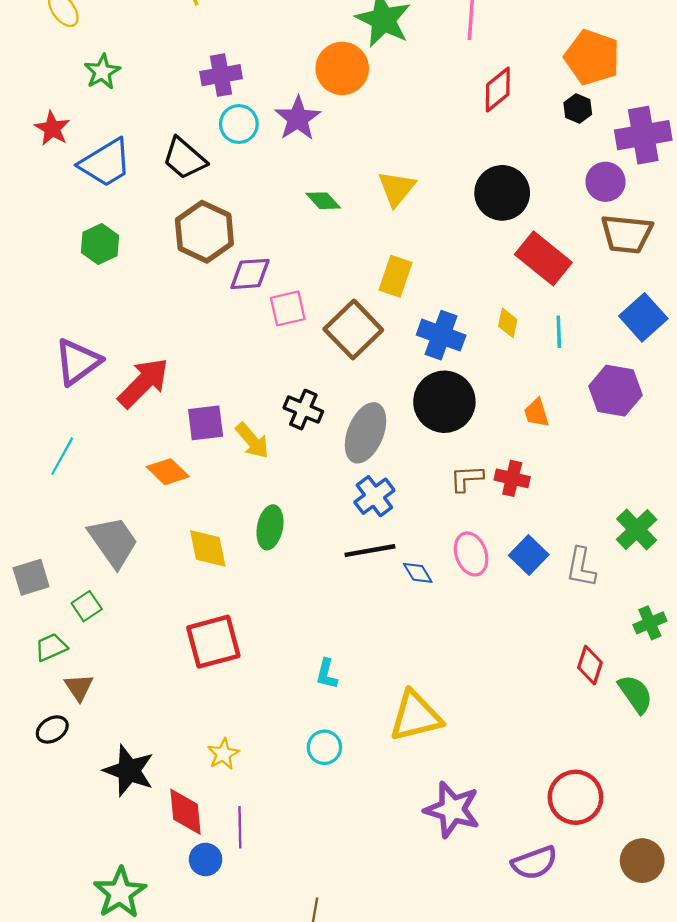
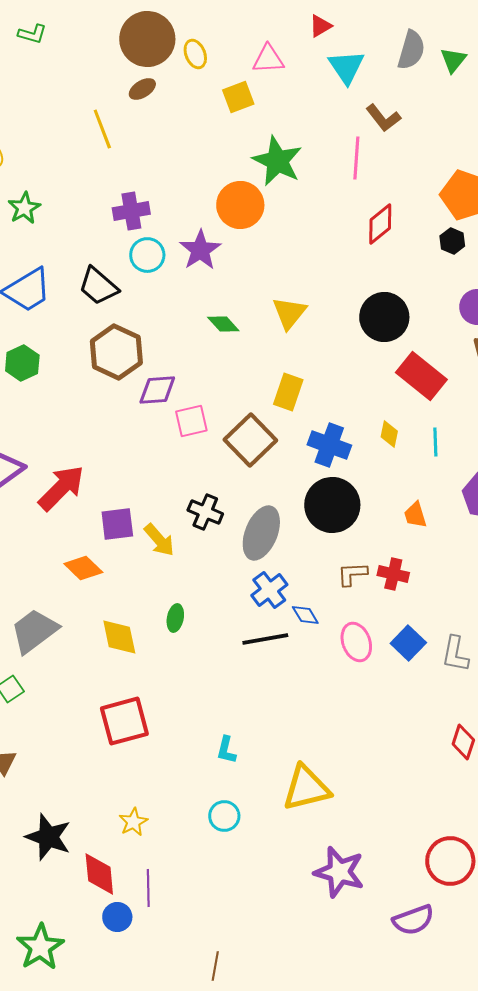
green ellipse: (270, 527) -> (175, 618), size x0.7
gray trapezoid: (113, 542) -> (34, 631), turned -92
blue diamond: (418, 573) -> (305, 615), moved

